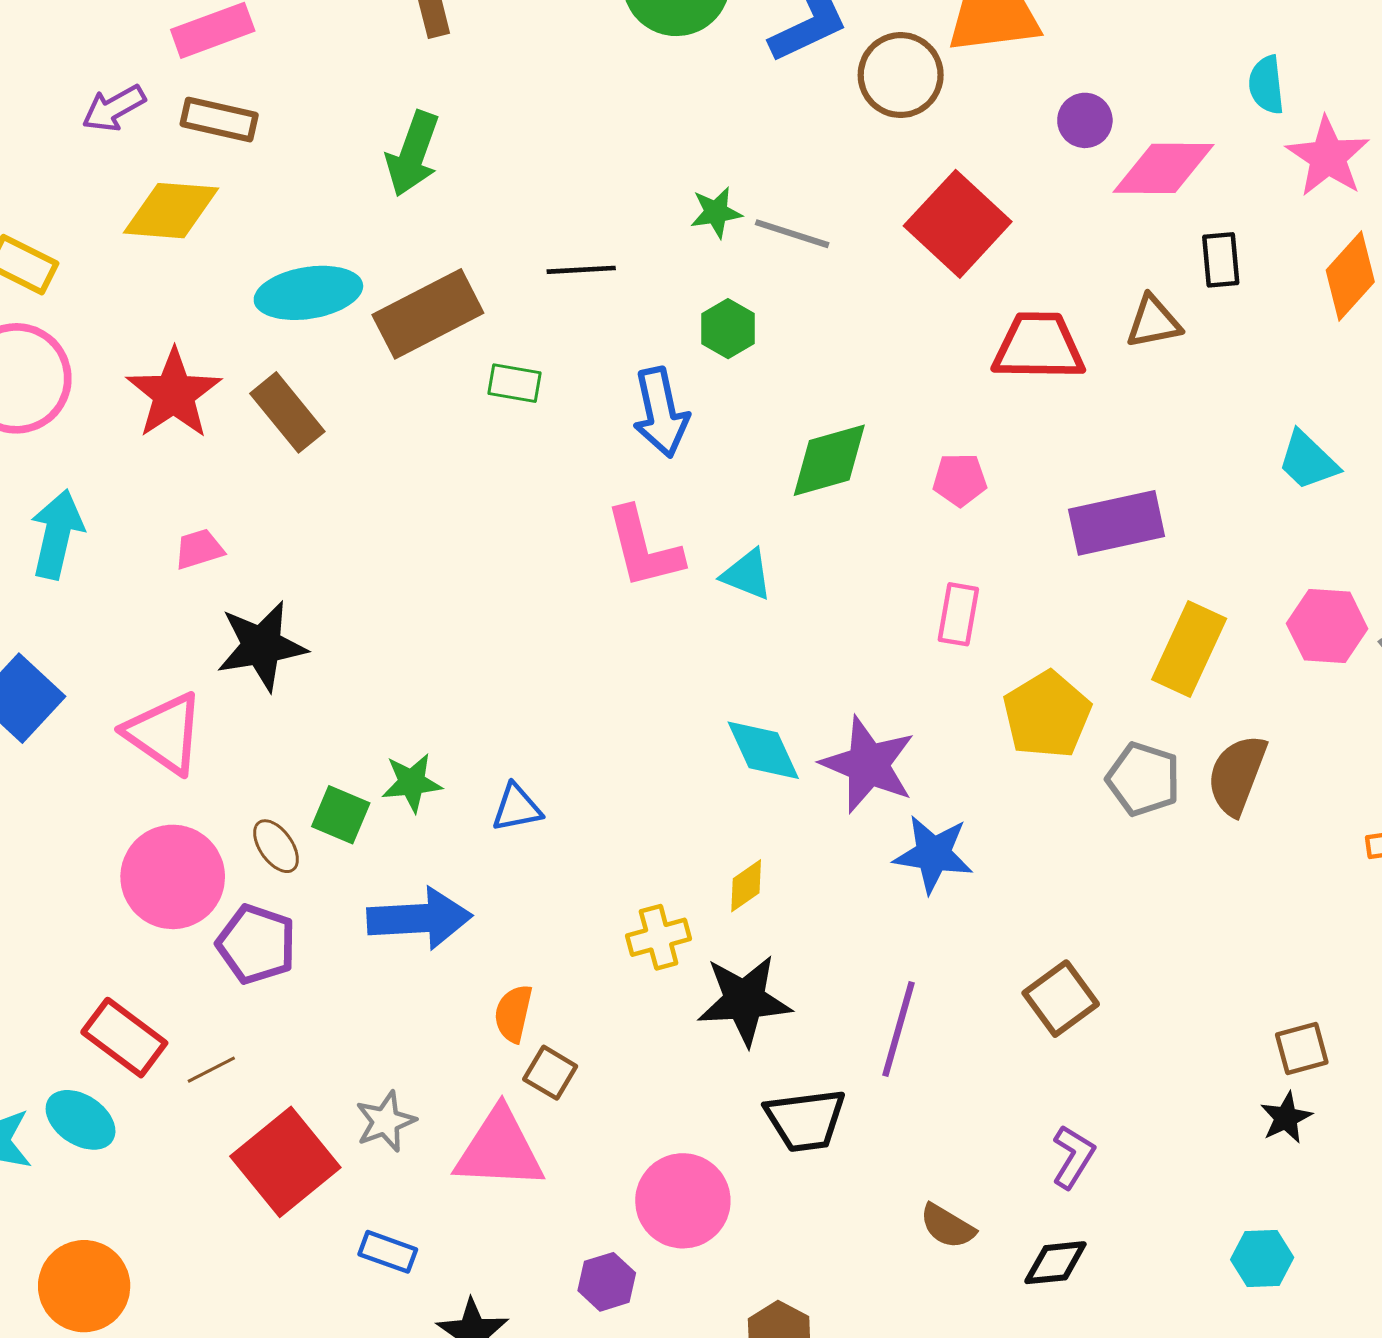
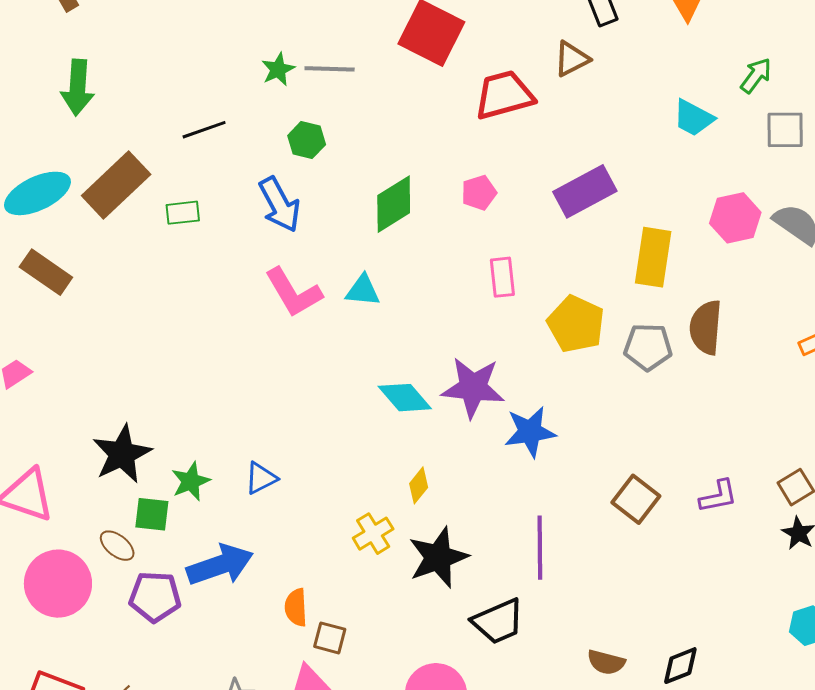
black star: (262, 646) -> (122, 454), moved
purple pentagon: (256, 944) -> (155, 597), moved
purple L-shape: (1073, 1157) -> (718, 496), moved, turned 63

